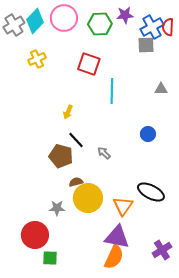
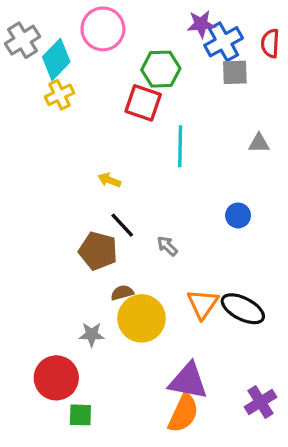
cyan diamond: (35, 21) -> (56, 59), moved
green hexagon: (100, 24) -> (161, 69), moved
blue cross: (152, 27) -> (224, 42), moved
yellow arrow: (68, 112) -> (109, 180), turned 88
orange triangle: (123, 206) -> (203, 304), moved

